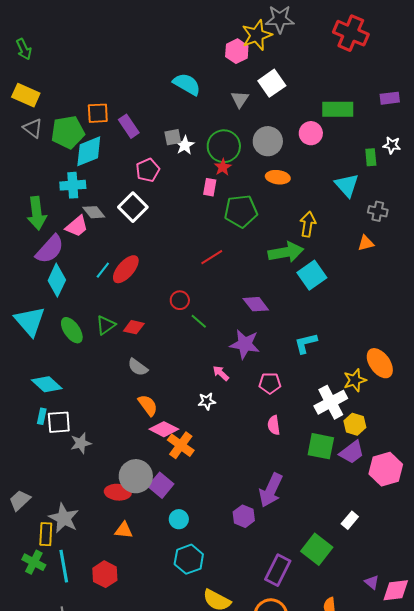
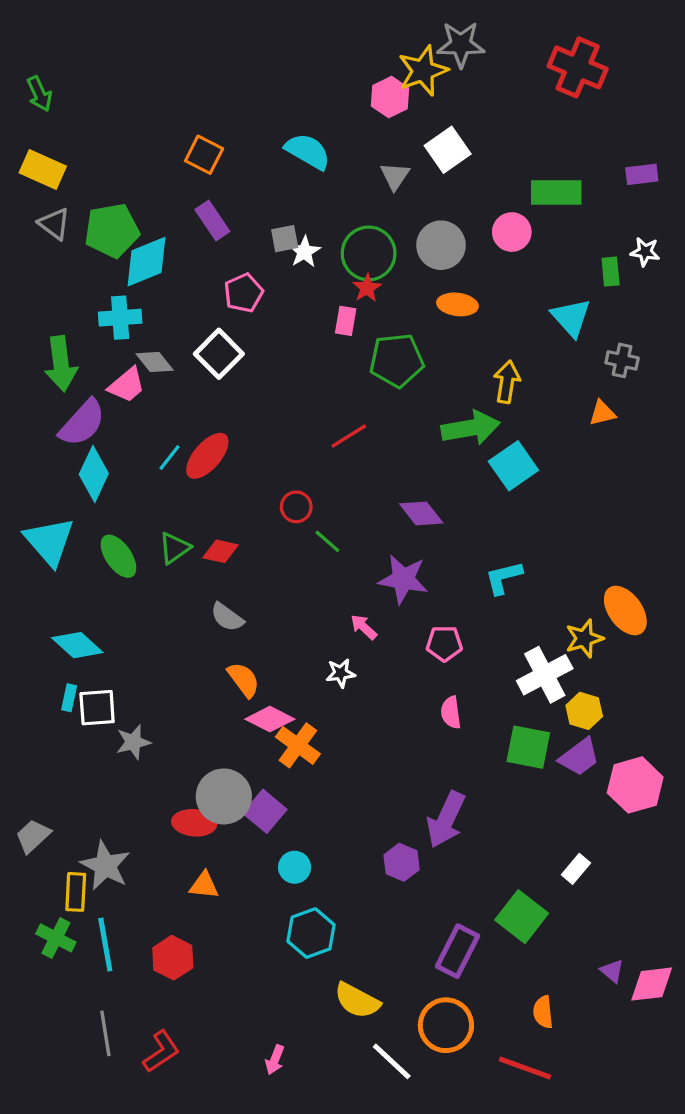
orange square: (98, 113) -> (204, 155), moved, turned 30

